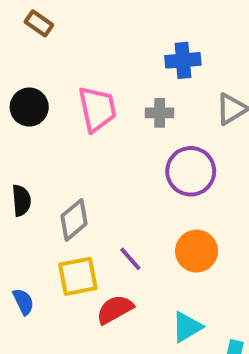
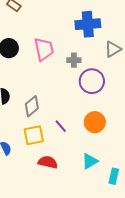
blue cross: (183, 60) -> (88, 24), size x1.4
gray cross: (160, 113) -> (74, 60), moved
red semicircle: (115, 309) -> (48, 162), moved, turned 42

